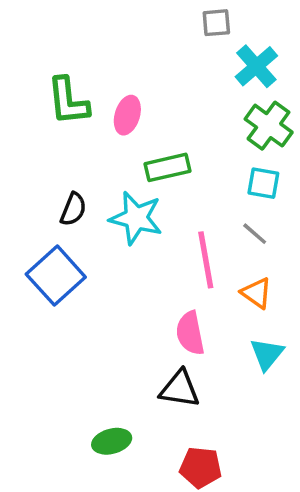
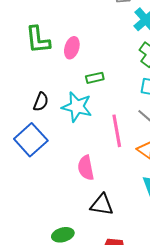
green rectangle: (167, 167) -> (95, 78), size x0.7
pink semicircle: (190, 333) -> (86, 168), moved

